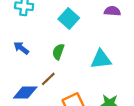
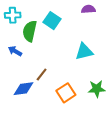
green semicircle: (58, 52) -> (30, 31), moved, size x1.5

